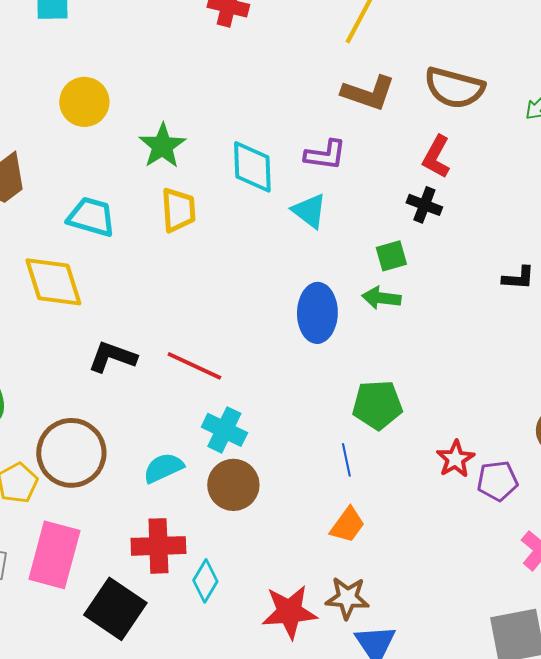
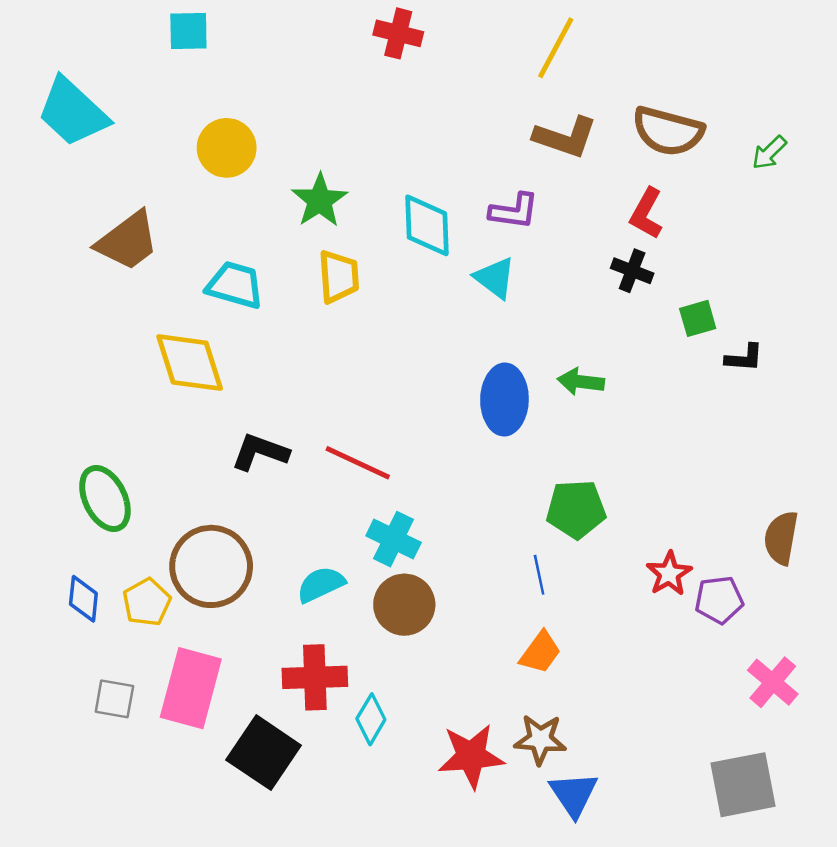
green square: (391, 256) -> (698, 318), moved

